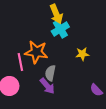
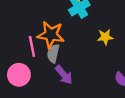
gray semicircle: (50, 73) -> (53, 54), moved

